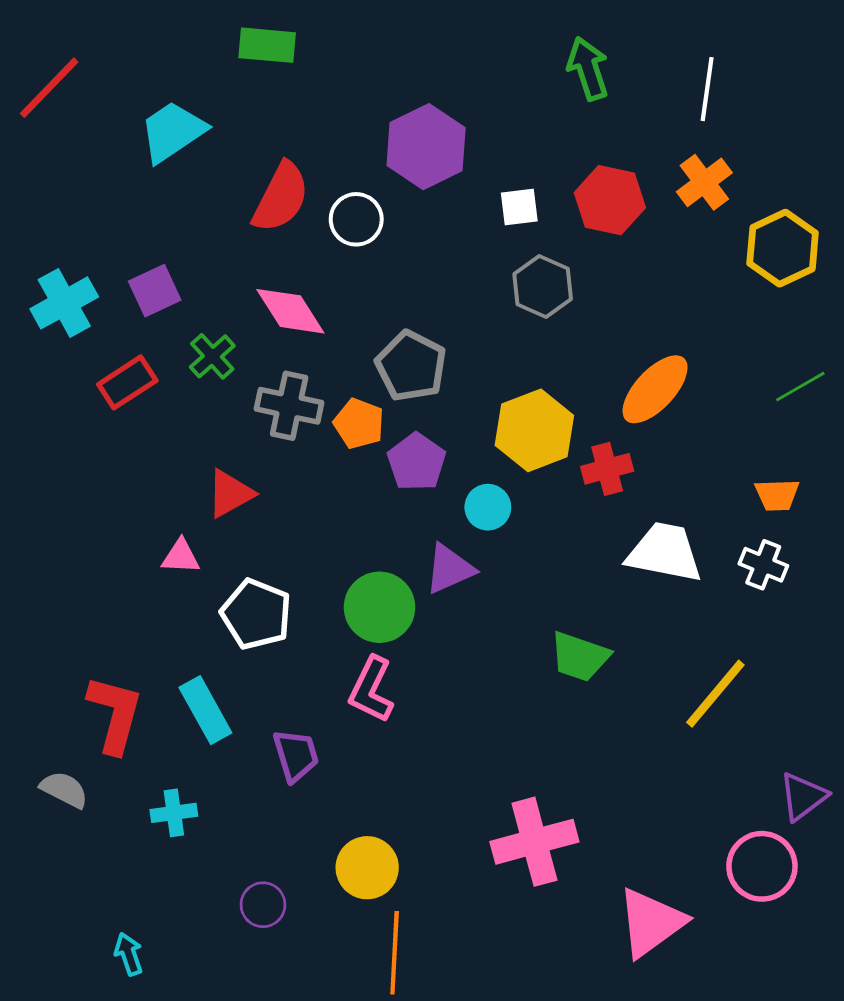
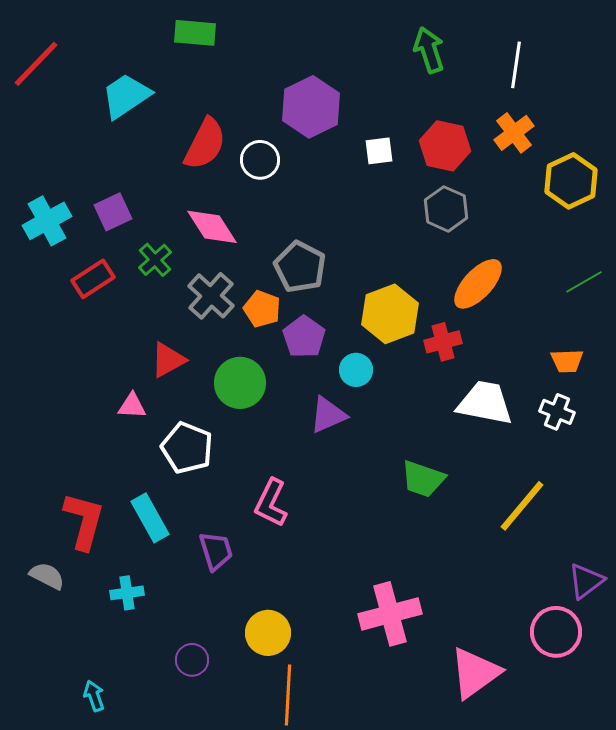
gray hexagon: (543, 286) -> (446, 209), moved
gray cross: (289, 406) -> (211, 296), turned 30
green circle: (380, 607) -> (240, 383), moved

